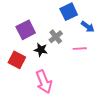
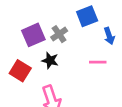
blue arrow: (88, 27) -> (109, 36), turned 32
gray cross: (56, 37) -> (59, 34), moved

